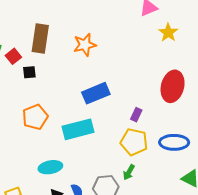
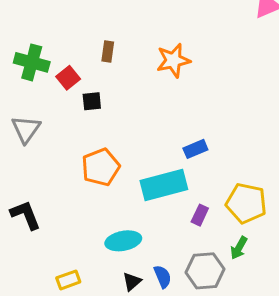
brown rectangle: (40, 39) -> (108, 51), size x0.5
blue rectangle: (96, 93) -> (195, 149), moved, size x0.6
purple rectangle: (136, 115) -> (200, 215), moved

